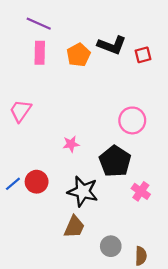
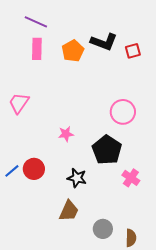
black star: (83, 191) -> (77, 178), size x0.7

